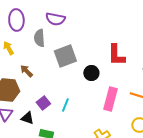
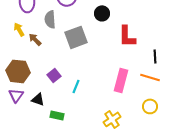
brown arrow: (26, 71) -> (35, 39), moved
black circle: (91, 73) -> (102, 13), moved
purple square: (43, 103) -> (54, 75), moved

